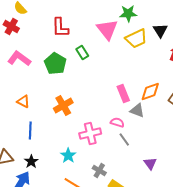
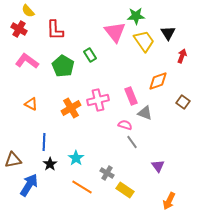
red L-shape: (60, 28) -> (55, 30), moved
yellow trapezoid: (136, 38) -> (144, 41), turned -100
orange diamond: (150, 92) -> (158, 81), moved
blue line: (30, 130) -> (44, 142), moved
pink cross: (90, 134) -> (98, 100), moved
black star: (31, 162) -> (50, 164), moved

